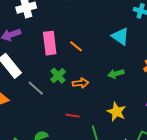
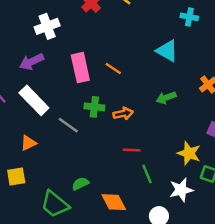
green cross: (58, 76) -> (94, 107), turned -35
yellow star: (116, 112) -> (189, 153), moved
red line: (73, 116) -> (132, 150), moved

